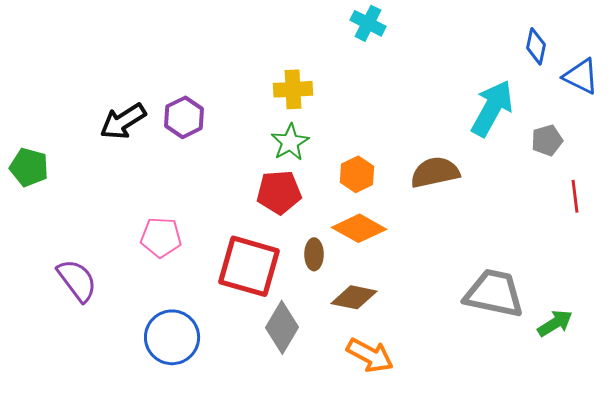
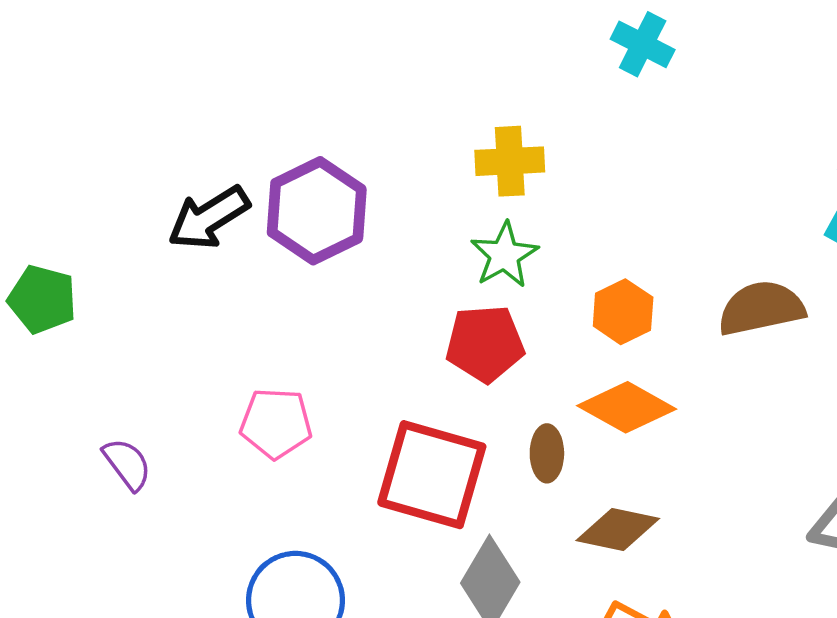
purple hexagon: (184, 117) -> (317, 211), size x1.4
purple semicircle: (77, 280) -> (127, 464), moved, size x0.7

